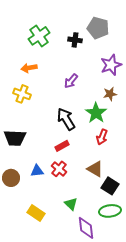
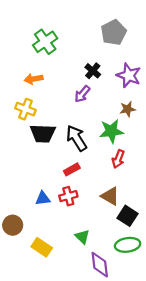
gray pentagon: (98, 28) -> (114, 32), turned 30
black cross: (75, 40) -> (93, 71), moved, turned 32
purple star: (111, 65) -> (129, 75), turned -30
green star: (96, 113) -> (111, 131), turned 30
black trapezoid: (15, 138) -> (43, 133), moved
red cross: (59, 169) -> (68, 196), turned 35
brown circle: (11, 178) -> (13, 225), moved

